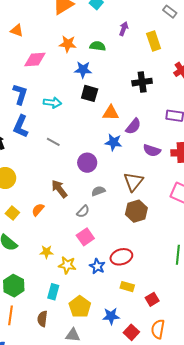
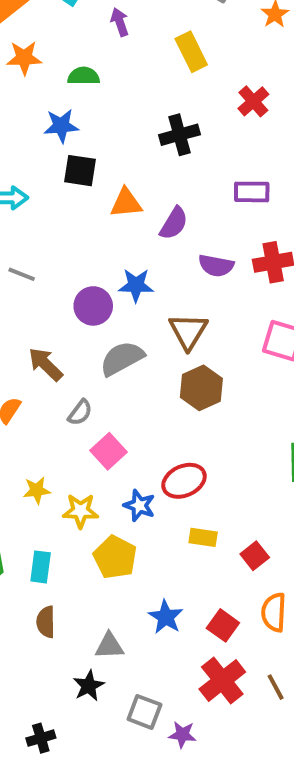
purple arrow: (124, 29) -> (120, 22), moved, turned -32
orange star: (68, 44) -> (24, 58), moved
blue star: (114, 142) -> (136, 285), moved
gray semicircle: (98, 191) -> (122, 358), size x1.6
gray semicircle: (83, 211) -> (80, 413), moved
cyan rectangle: (53, 292) -> (41, 567), moved
yellow pentagon: (80, 307) -> (115, 557), moved
blue star: (111, 316) -> (166, 617), moved, turned -30

